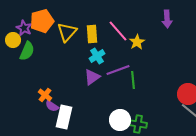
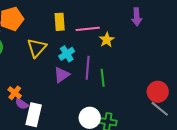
pink line: (118, 31) -> (88, 29), turned -55
yellow triangle: (67, 32) -> (37, 48), moved
yellow rectangle: (92, 34) -> (60, 22), moved
purple line: (118, 70) -> (88, 68), turned -65

